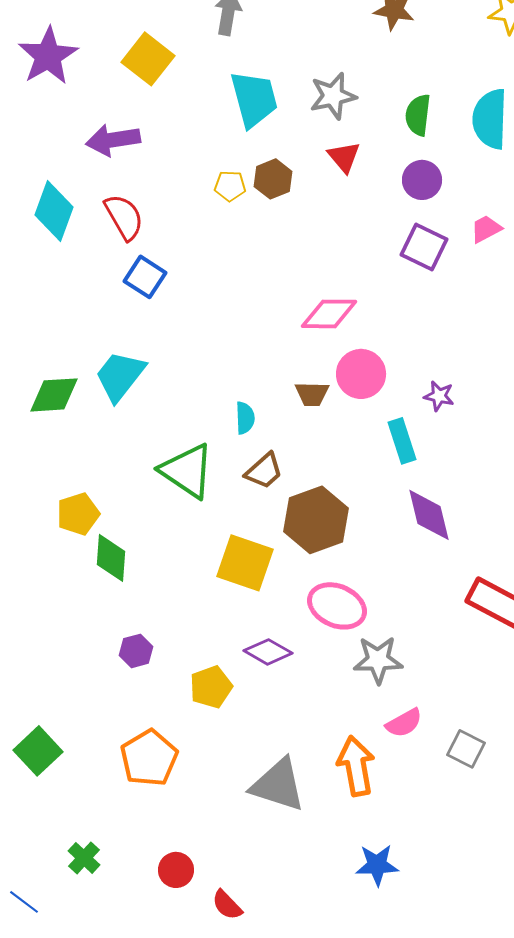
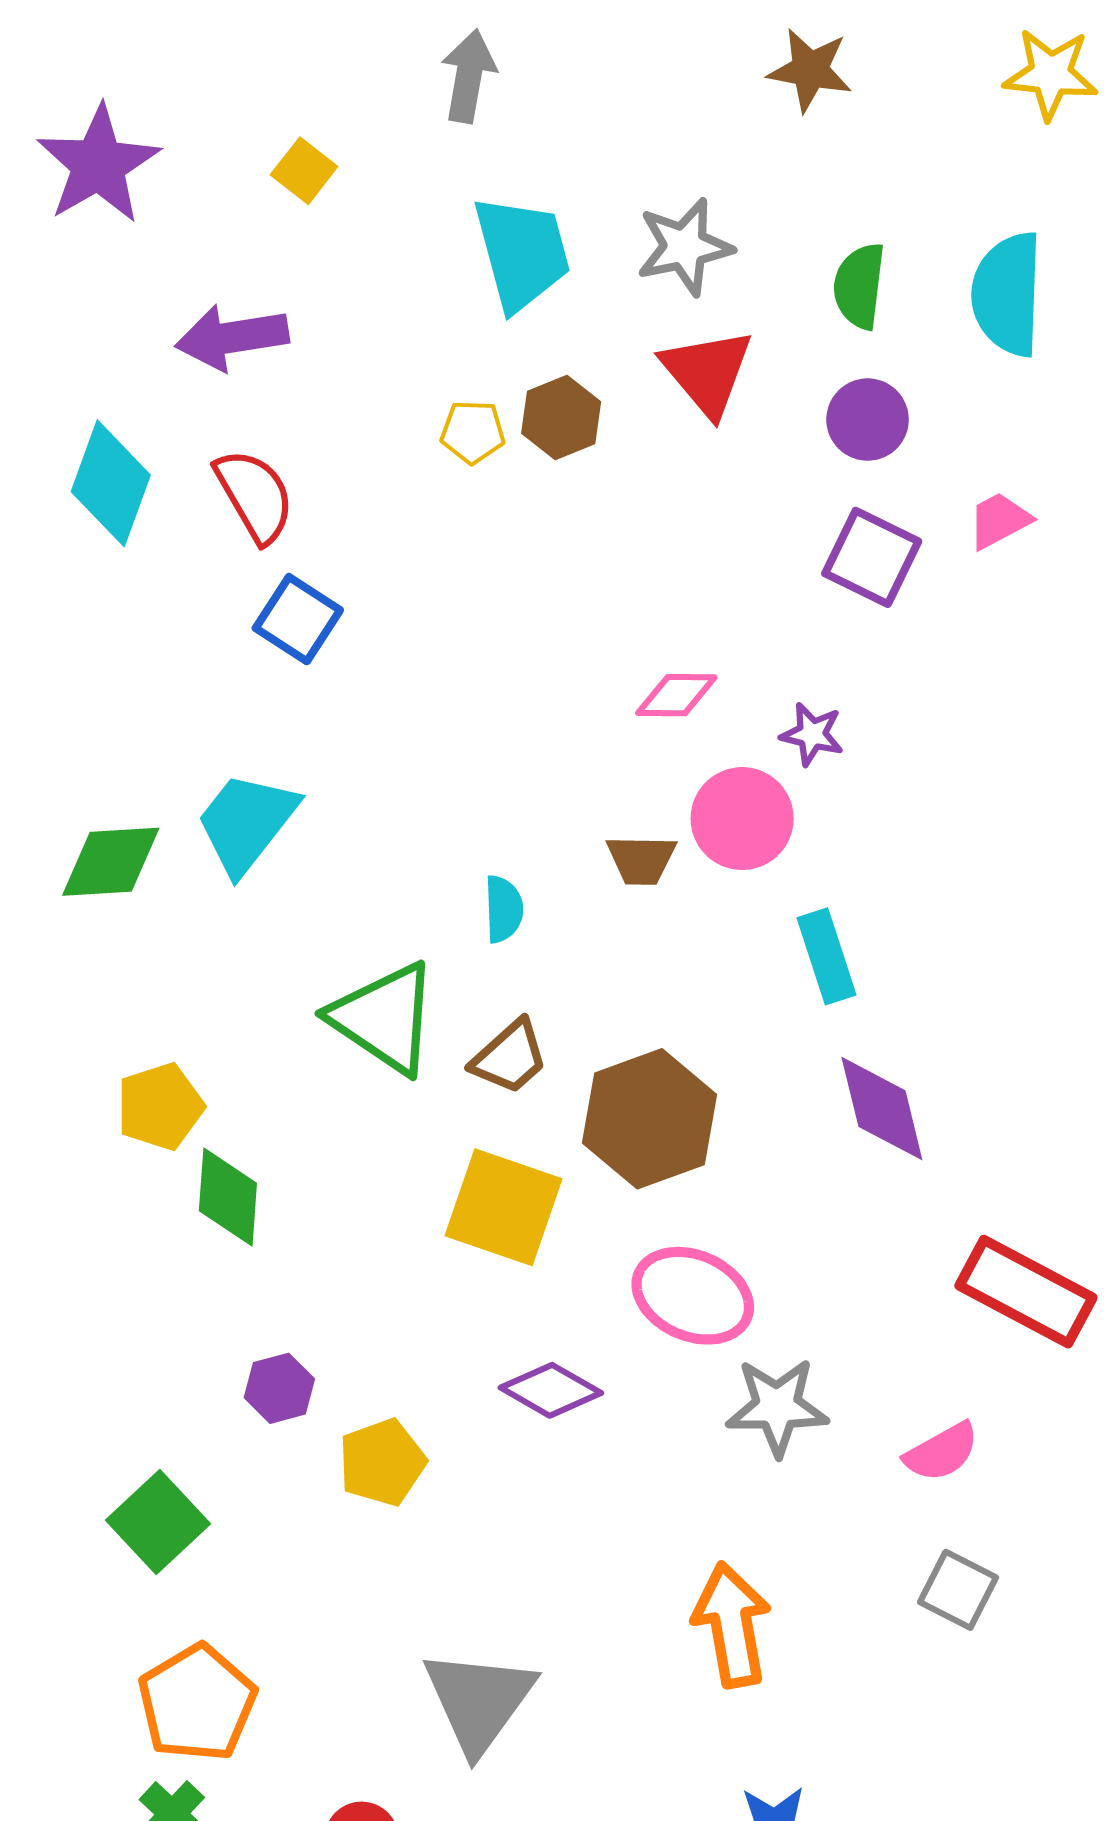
yellow square: (148, 59) -> (304, 171), size x0.6
red triangle: (344, 157) -> (707, 372), size x1.4
pink diamond: (329, 314) -> (676, 695), size x0.7
purple star: (439, 396) -> (812, 734), moved
brown trapezoid: (264, 471) -> (510, 1057), moved
yellow pentagon: (211, 687) -> (382, 1462), moved
pink semicircle: (404, 723) -> (942, 1452), moved
green square: (38, 751) -> (158, 1522), moved
orange pentagon: (149, 758) -> (197, 1703), moved
gray triangle: (278, 785) -> (479, 1701), moved, turned 48

